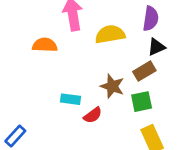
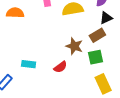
orange semicircle: (45, 45) -> (15, 13), moved
cyan rectangle: (70, 99) -> (29, 64), moved

